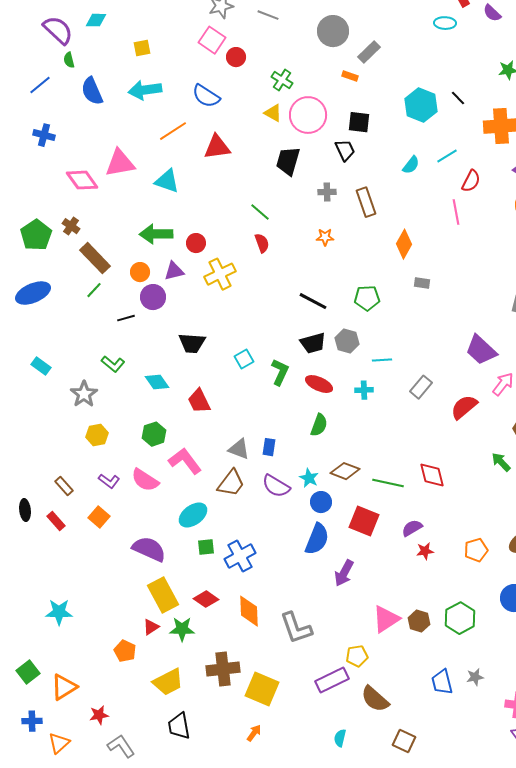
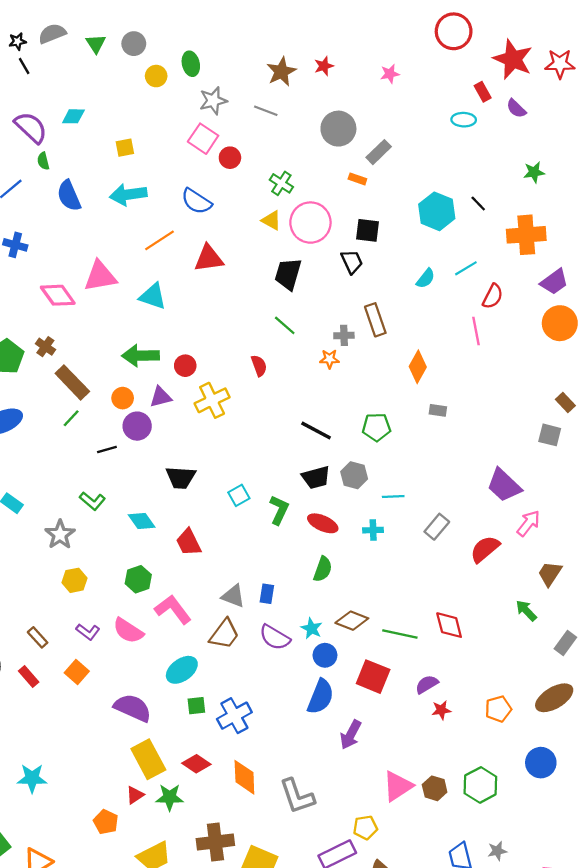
gray cross: (327, 192) -> (344, 335), moved
green line: (260, 212) -> (285, 325), moved

